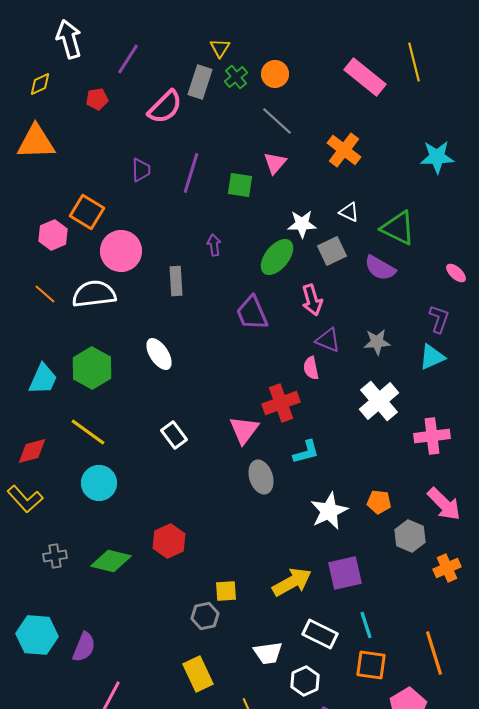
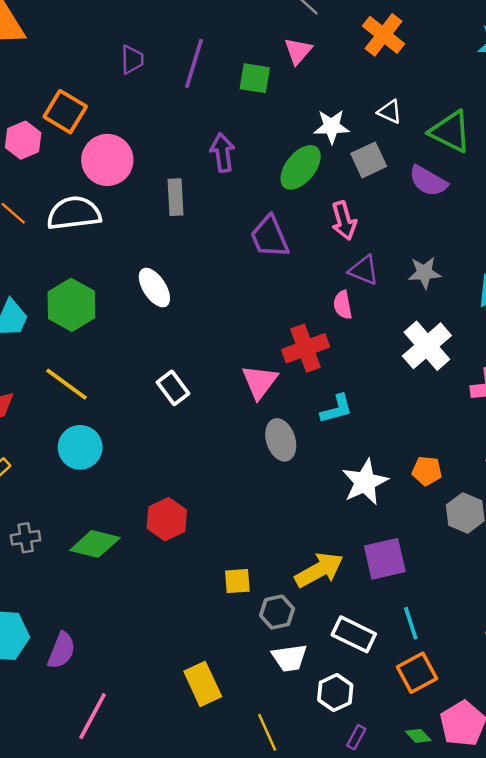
purple arrow: (214, 245) -> (223, 153), size x1.4
gray hexagon: (205, 616) -> (277, 612), moved
orange square: (371, 665) -> (417, 673), turned -36

